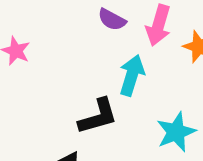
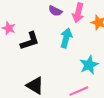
black L-shape: (98, 116) -> (30, 41), moved

